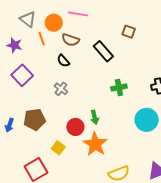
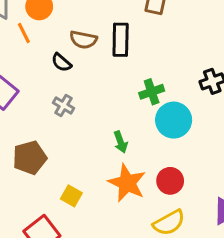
brown semicircle: (71, 40) -> (83, 40), moved
black rectangle: (103, 51) -> (121, 40), turned 50
cyan circle: (147, 120) -> (174, 120), moved
red circle: (75, 127) -> (170, 181), moved

